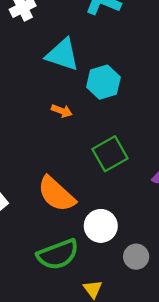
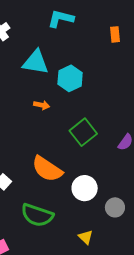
green semicircle: (58, 254) -> (37, 215), moved, turned 48

